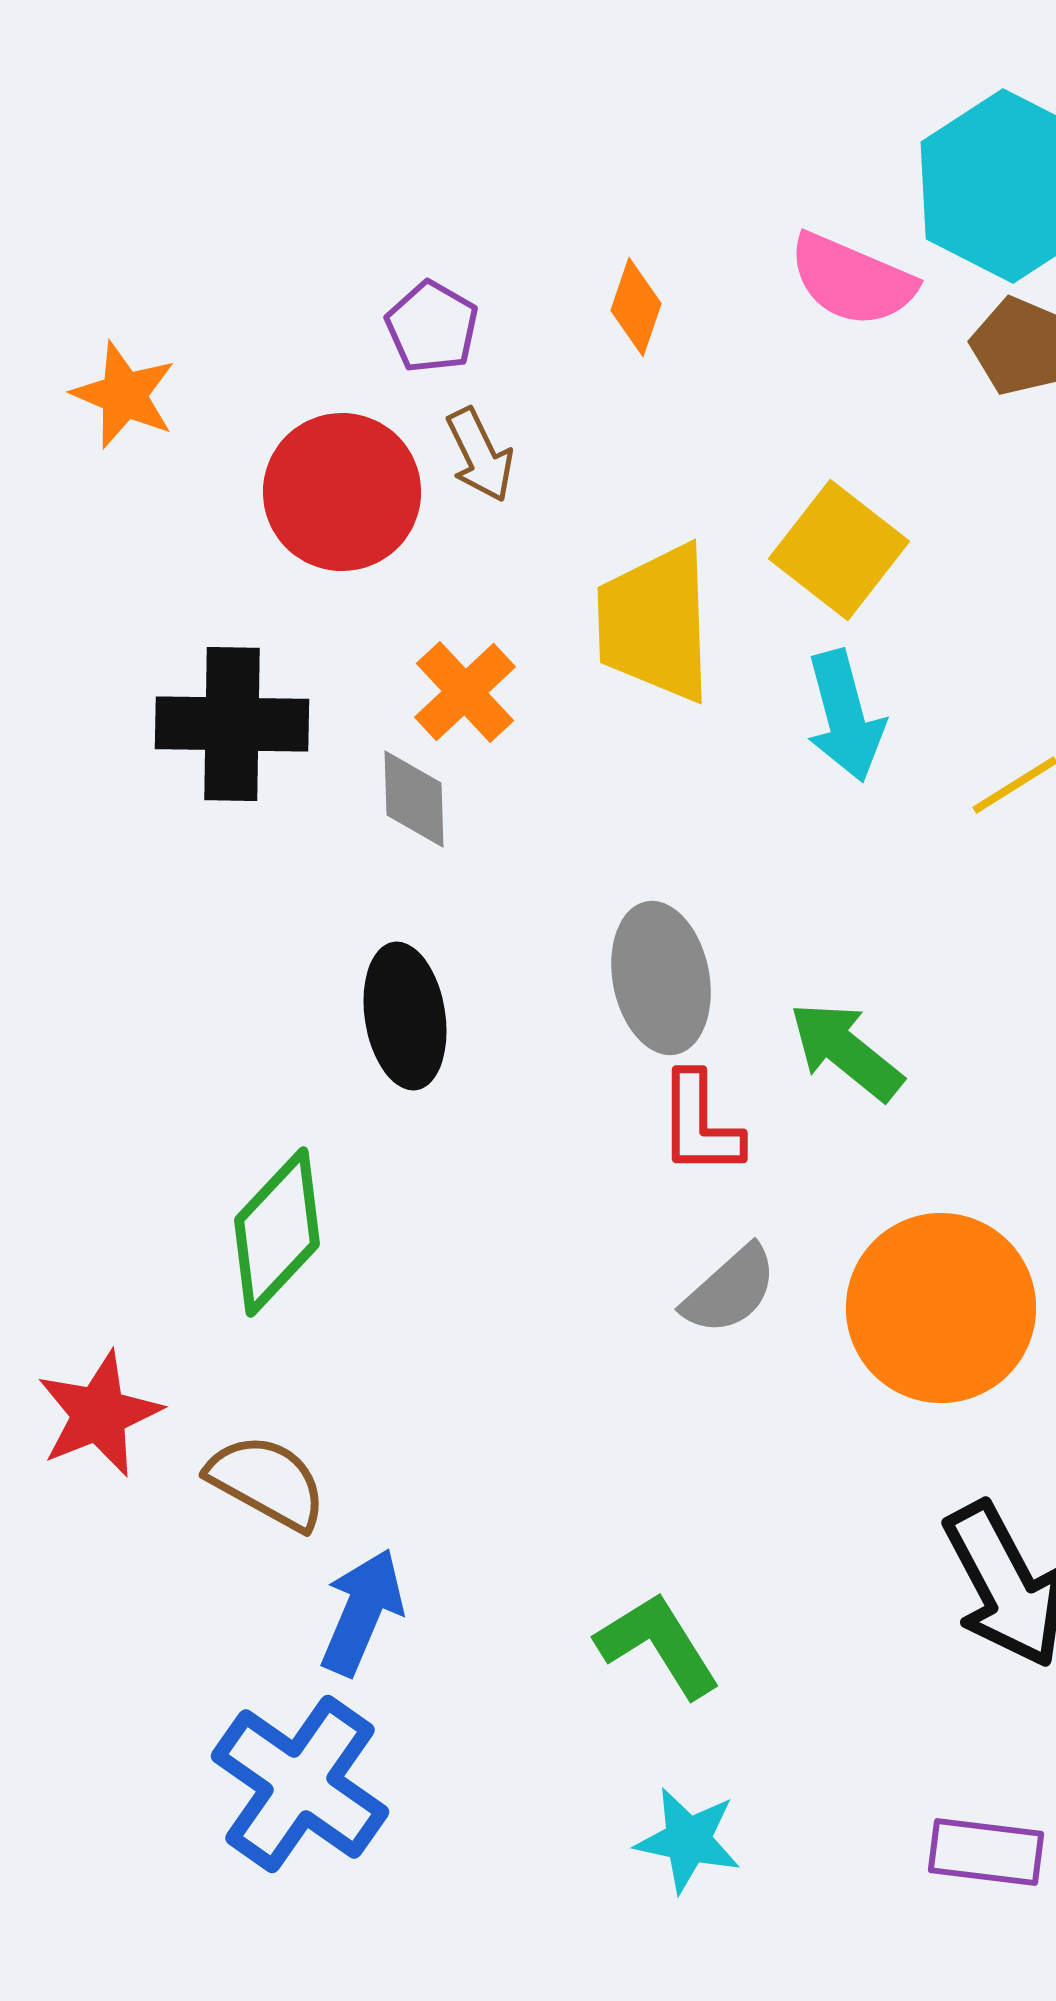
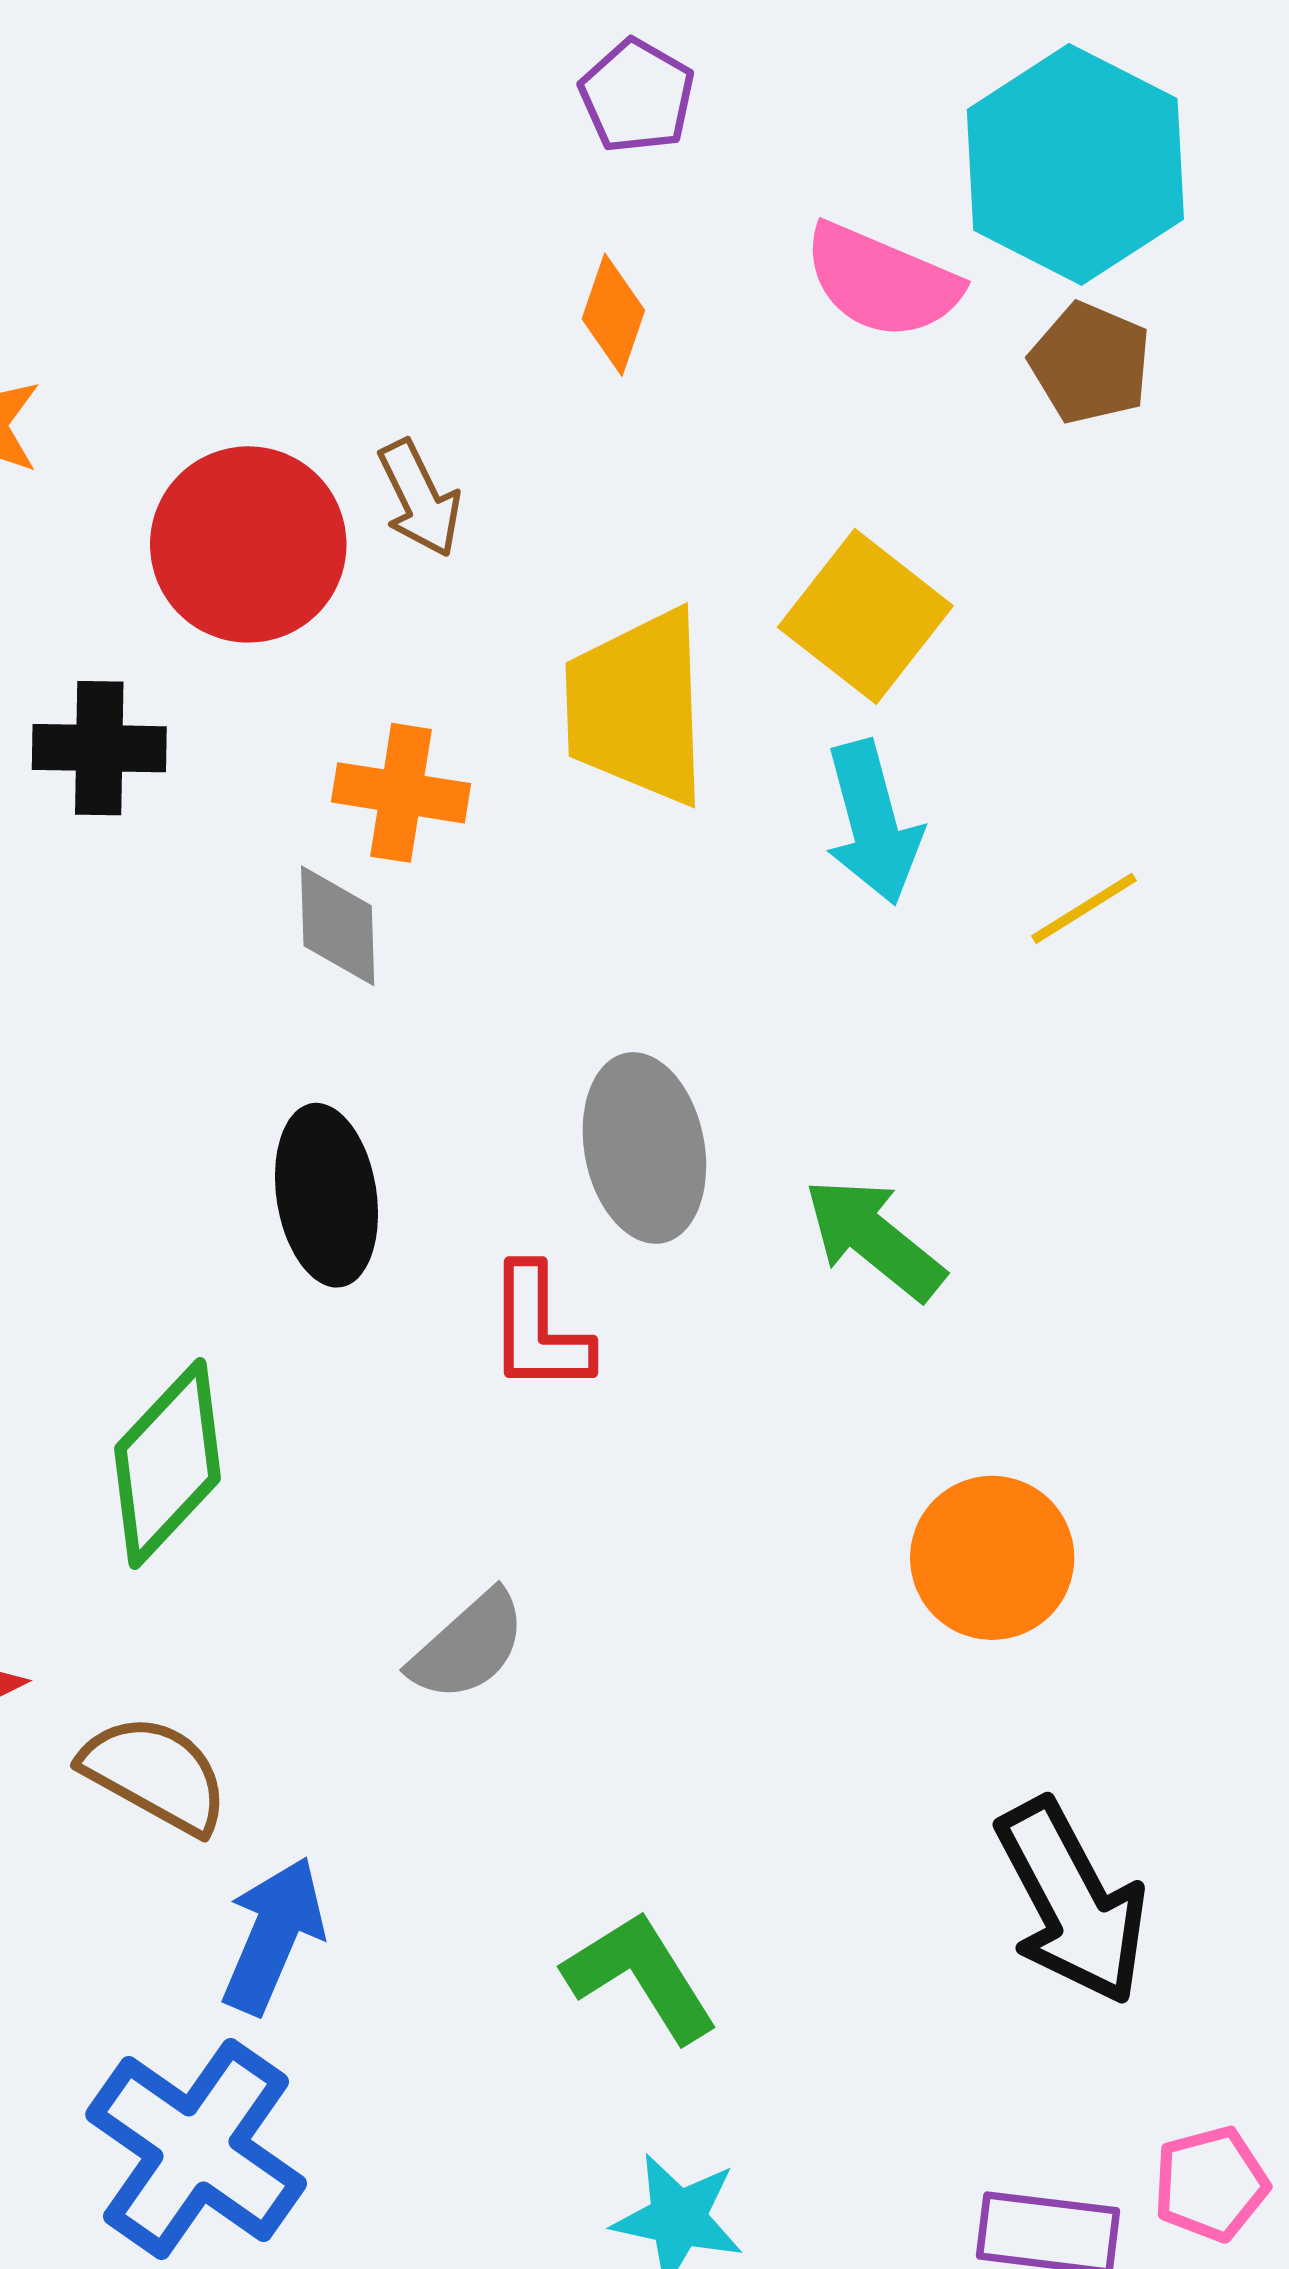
purple pentagon: (432, 327) -> (637, 96), moved
orange cross: (465, 692) -> (401, 793), turned -38
black cross: (232, 724) -> (99, 748), moved, size x0.7
red L-shape: (700, 1124) -> (539, 1329), moved
gray semicircle: (730, 1290) -> (468, 1646), moved
orange circle: (941, 1308) -> (992, 1558), size x0.7

